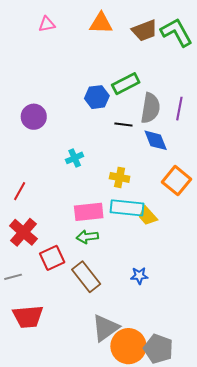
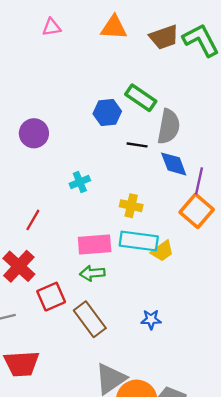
green rectangle: (126, 84) -> (141, 98), turned 60
purple line: (179, 109) -> (199, 181), moved
red line: (20, 191) -> (33, 220), moved
yellow trapezoid: (148, 216) -> (162, 251), turned -85

